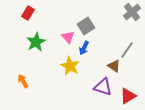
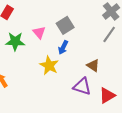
pink triangle: (68, 37) -> (39, 32), moved
green star: (36, 42) -> (15, 41), turned 30
gray line: (127, 50) -> (109, 34), moved

